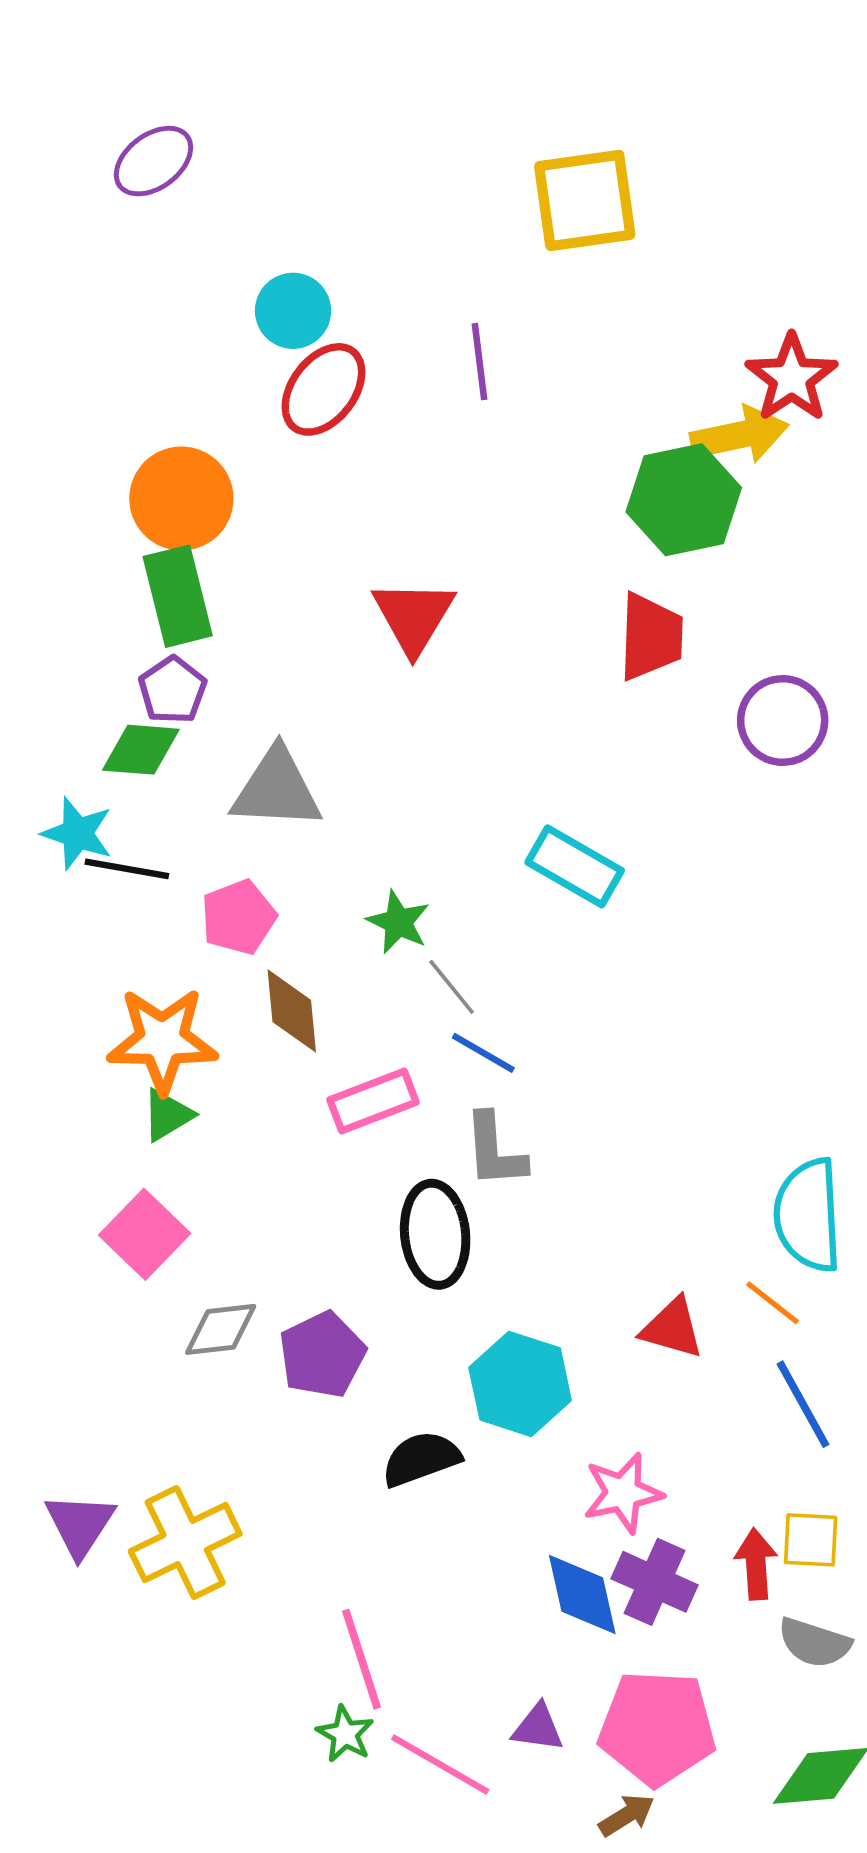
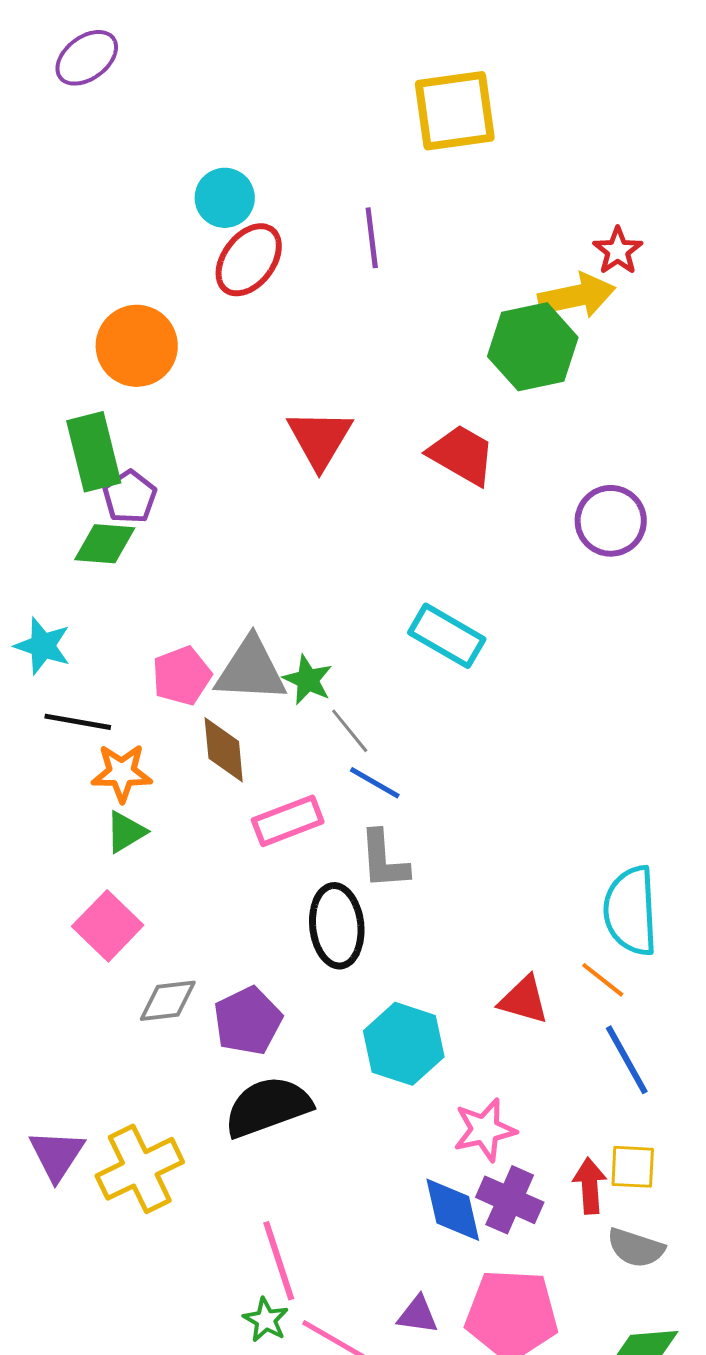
purple ellipse: (153, 161) -> (87, 58), moved
red star: (792, 378) -> (618, 251), size x0.7
green rectangle: (178, 596) -> (94, 452), moved
red trapezoid: (651, 637) -> (462, 455), moved, turned -62
gray triangle: (277, 789) -> (251, 670), moved
cyan star: (77, 833) -> (43, 646), moved
black line: (127, 869) -> (78, 722), moved
orange star: (162, 1040) -> (122, 773), size x0.7
black semicircle: (421, 1459) -> (268, 1107), moved, size x1.4

